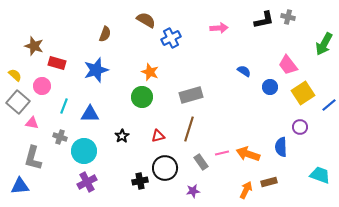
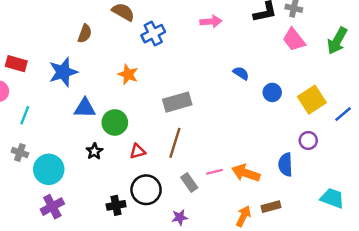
brown semicircle: (105, 34) -> (85, 34), moved
pink trapezoid: (288, 65) -> (294, 40), moved
green circle: (142, 97) -> (115, 122), moved
blue triangle: (90, 114) -> (85, 108), moved

